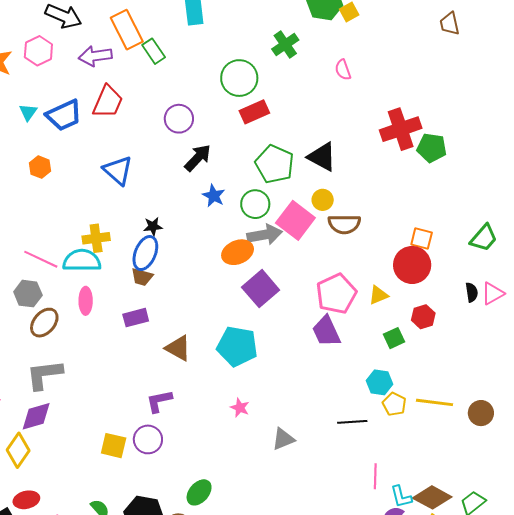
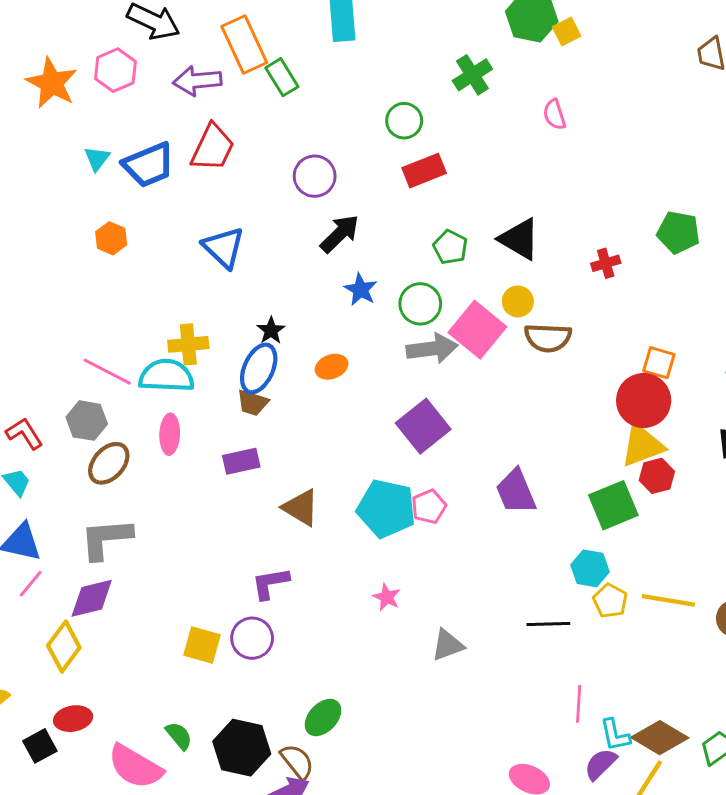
green circle: (239, 78) -> (404, 121), size x0.7
red cross: (401, 129) -> (606, 263), moved, size x0.5
green pentagon: (275, 164) -> (450, 247), size x0.6
black star: (153, 226) -> (271, 330), turned -30
orange ellipse: (238, 252) -> (332, 367), moved, size x0.7
pink pentagon: (336, 294) -> (429, 507), moved, size x0.6
yellow triangle: (378, 295) -> (642, 445), moved, size x1.6
green square: (394, 338) -> (613, 505), size x1.6

